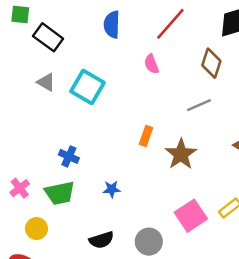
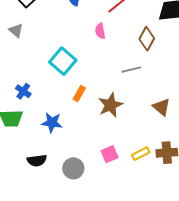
cyan square: (87, 87) -> (63, 61), moved
orange rectangle: (146, 136) -> (79, 94), moved
blue star: (112, 189) -> (52, 123), size x1.5
pink square: (191, 216) -> (110, 154), size x0.7

